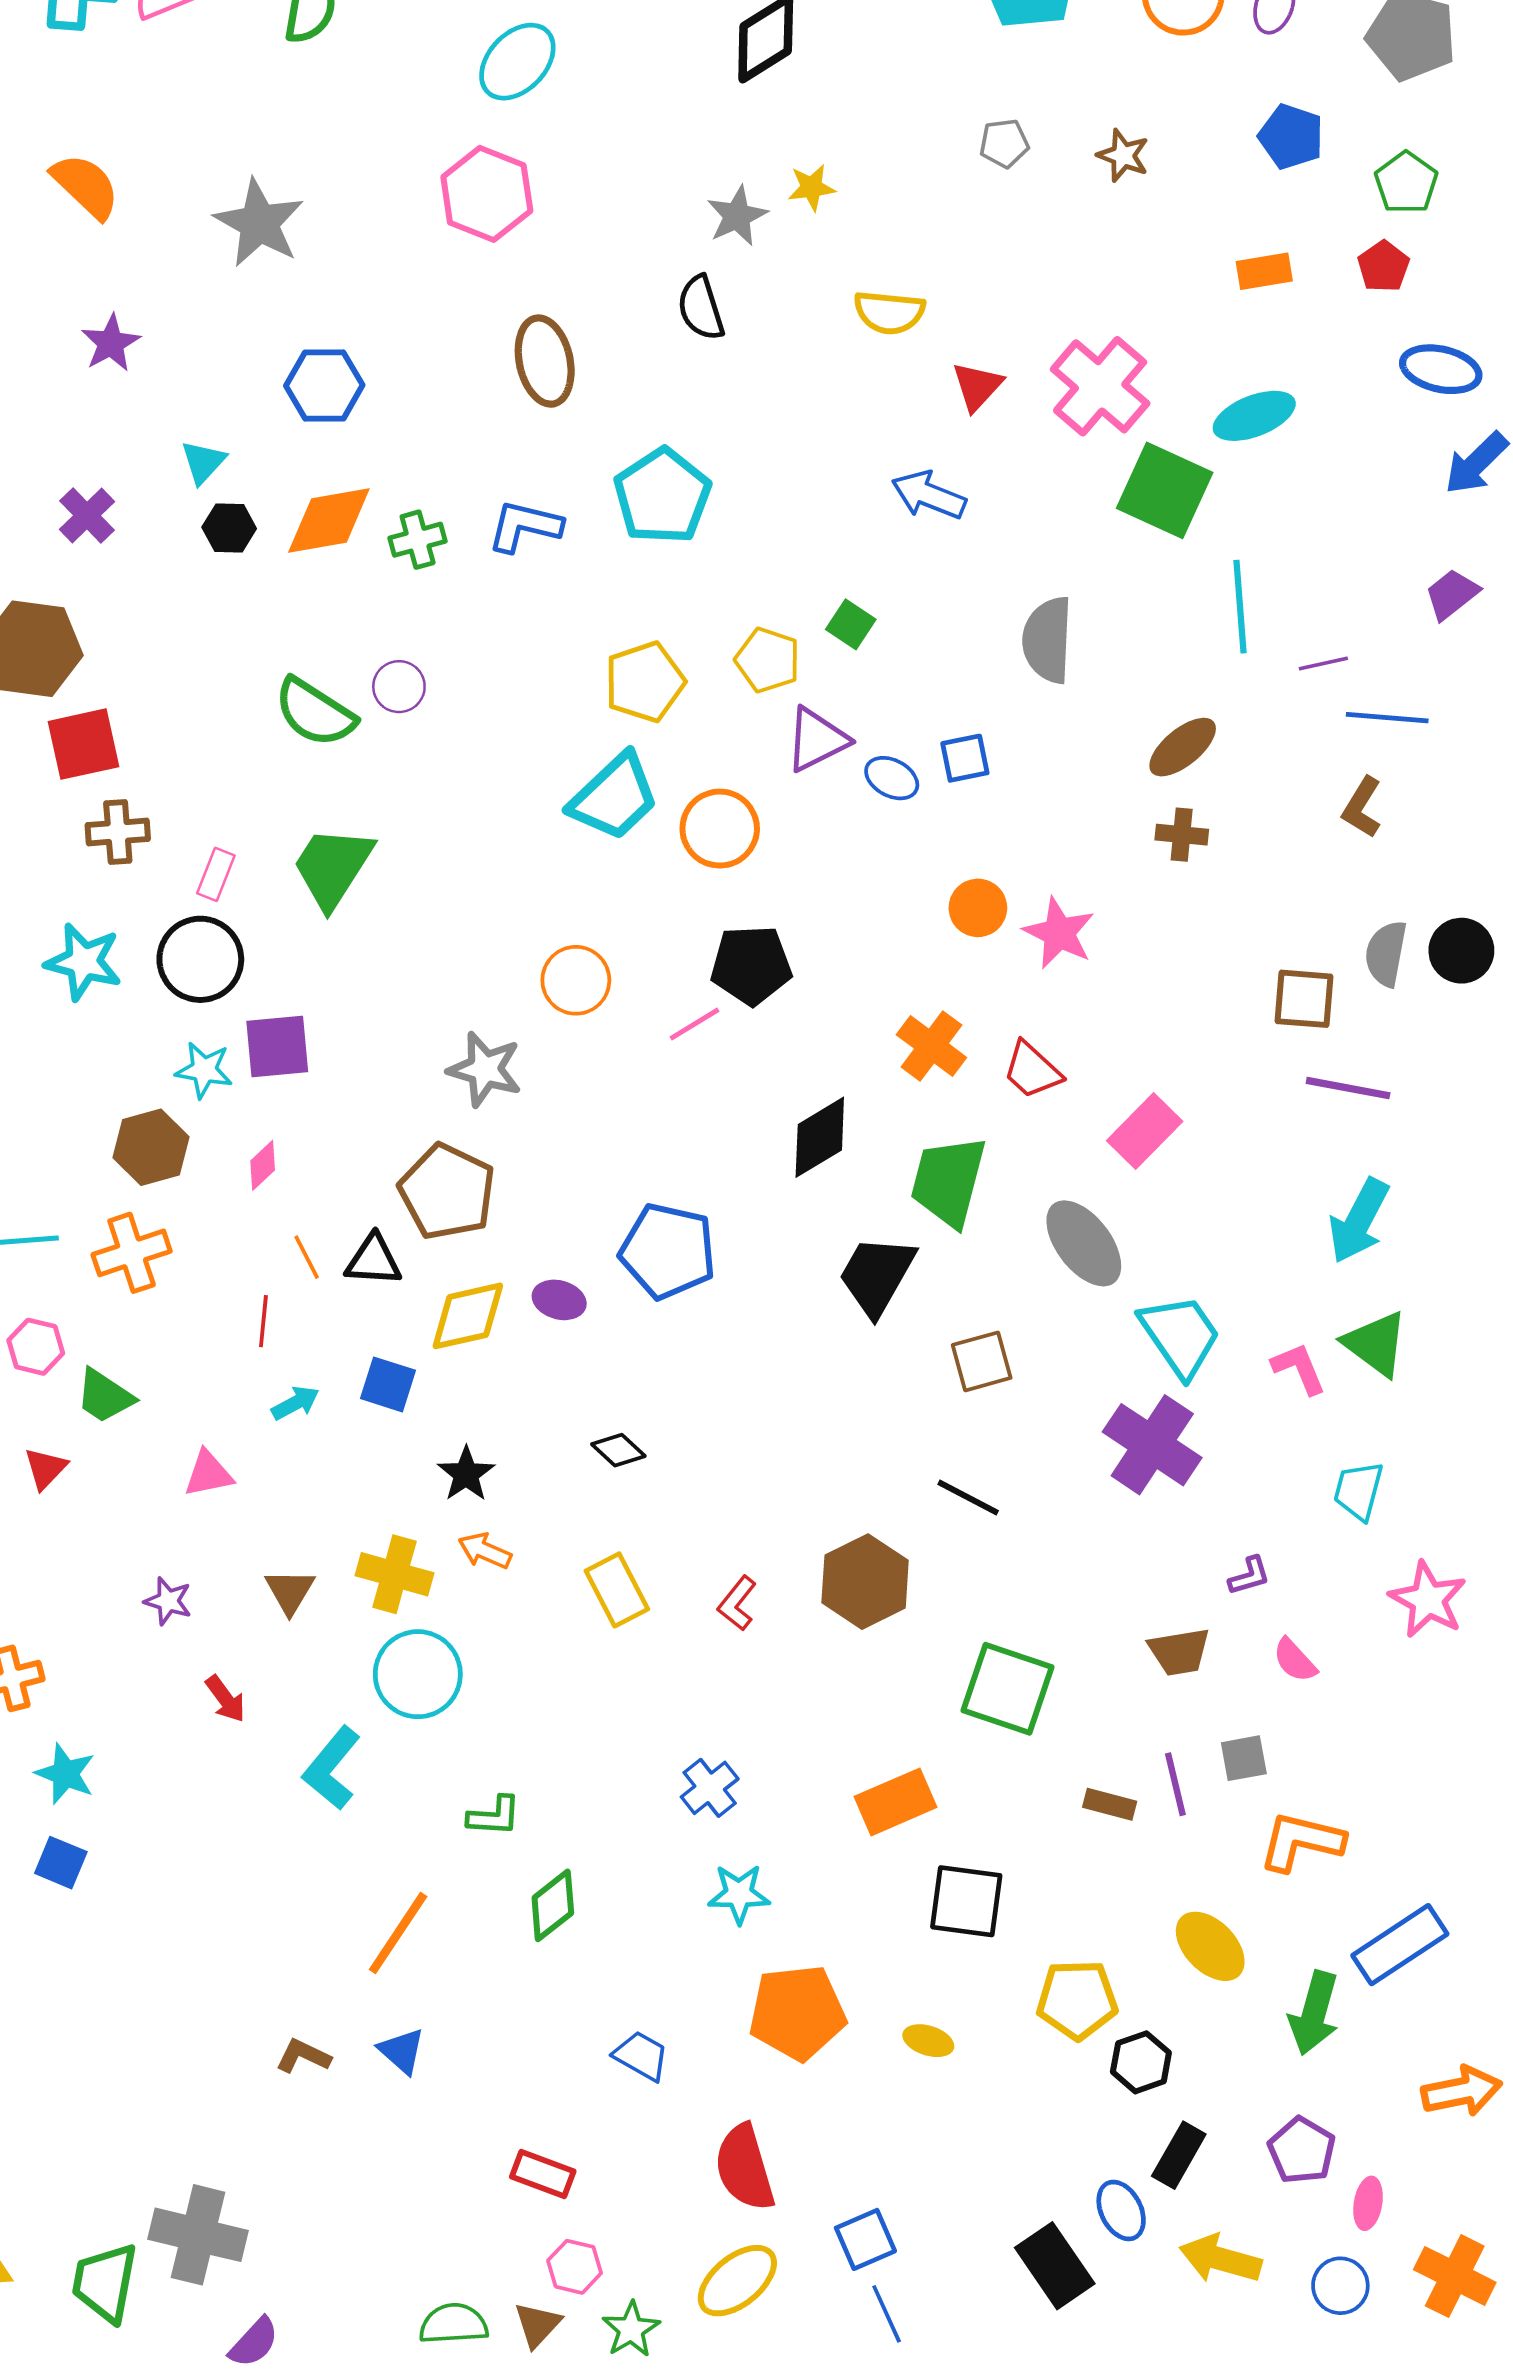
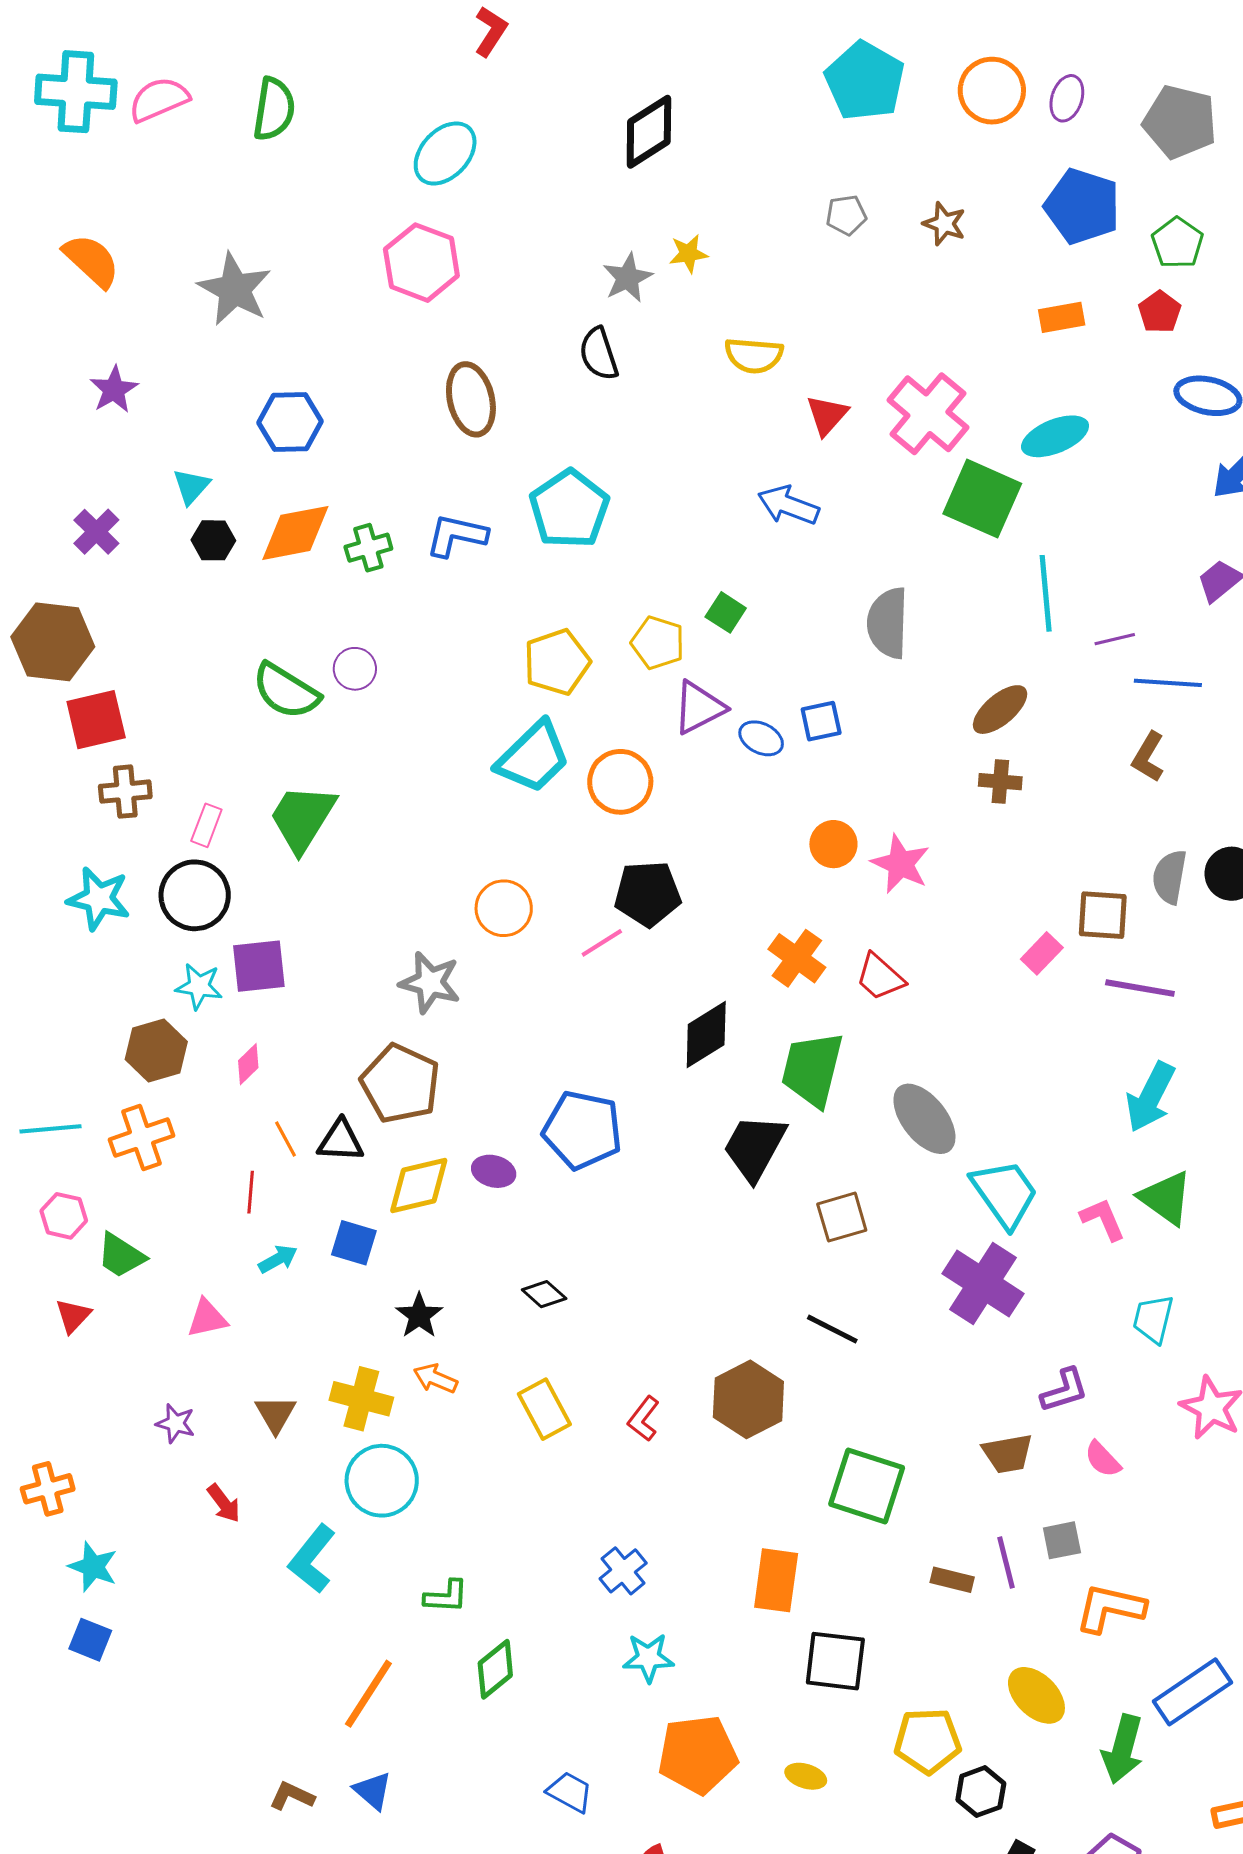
blue pentagon: (1291, 137) -> (1082, 206), size x1.4
pink rectangle: (1145, 1131) -> (1042, 953), moved, size x0.7
purple L-shape: (1249, 1576) -> (1064, 1390), size x1.4
orange rectangle: (896, 1802) -> (776, 1580), turned -58

